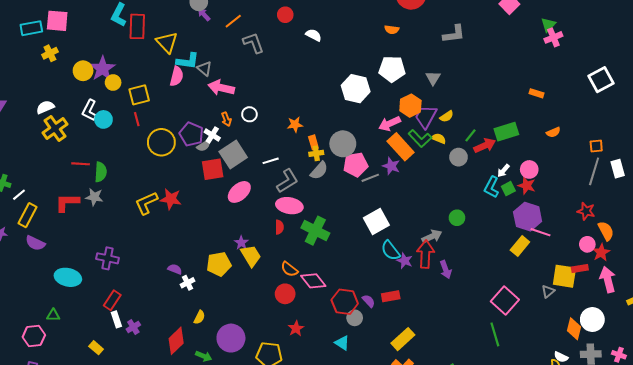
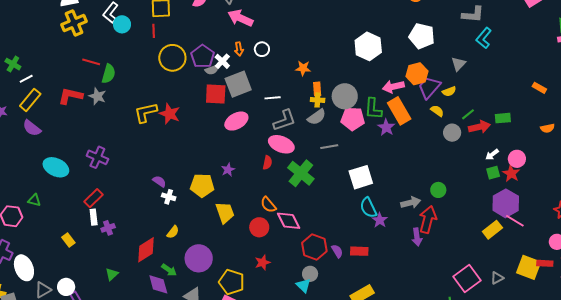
white pentagon: (392, 69) -> (422, 36), moved
gray triangle: (433, 78) -> (458, 64), moved
green rectangle: (506, 132) -> (503, 118), size x0.7
green L-shape: (420, 138) -> (373, 109), moved, turned 35
gray line: (370, 178) -> (329, 147), moved
cyan L-shape: (492, 187) -> (484, 38), moved
red arrow: (425, 254) -> (428, 219), moved
yellow trapezoid: (251, 256) -> (225, 213), moved
white cross: (187, 283) -> (169, 197), turned 32
gray triangle: (548, 291) -> (497, 278), moved
gray circle: (355, 318) -> (310, 274), moved

